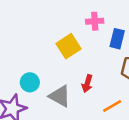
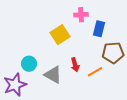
red arrow: (87, 84) -> (75, 65), turned -32
orange line: (112, 106) -> (95, 72), moved

